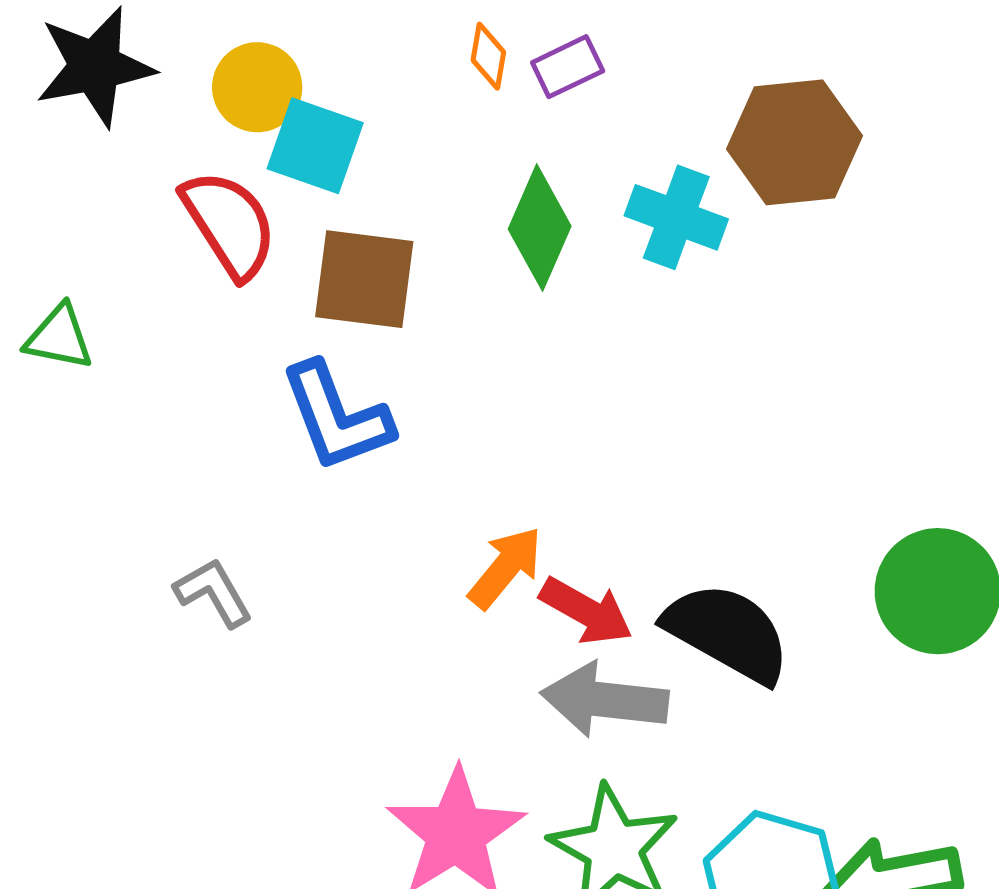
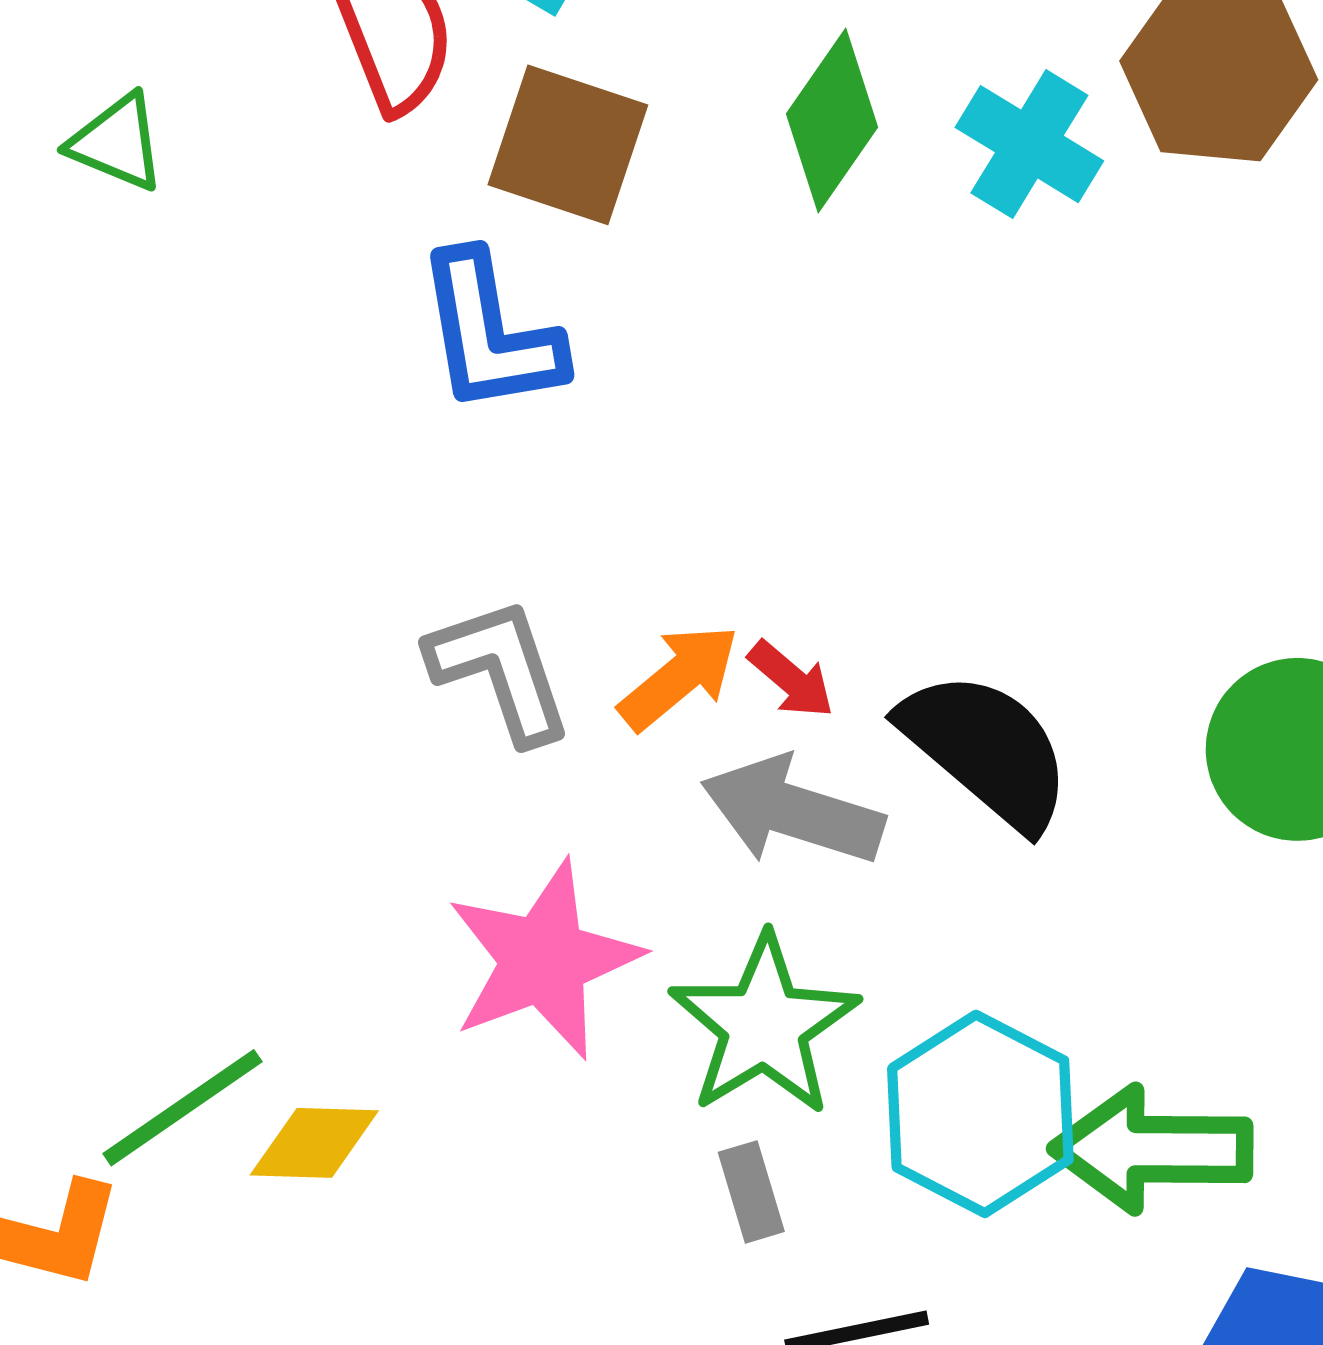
orange arrow: (505, 568) -> (679, 677), moved
gray L-shape: (213, 593) -> (500, 670), moved, size x1.4
red arrow: (586, 611) -> (791, 679), size x0.7

